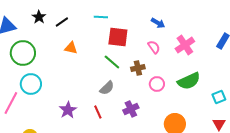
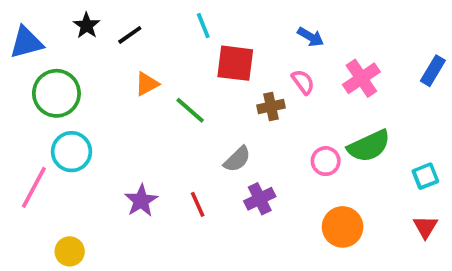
cyan line: (101, 17) -> (203, 26), turned 64
orange triangle: (71, 48) -> (147, 84), turned -40
green line: (112, 62) -> (190, 110), moved
brown cross: (138, 68) -> (271, 106), moved
pink circle: (157, 84) -> (326, 161), moved
gray semicircle: (107, 88) -> (237, 159), moved

